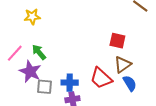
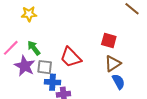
red trapezoid: (101, 78) -> (71, 57), moved
blue cross: (70, 83) -> (53, 82), moved
gray square: (45, 87) -> (45, 67), moved

